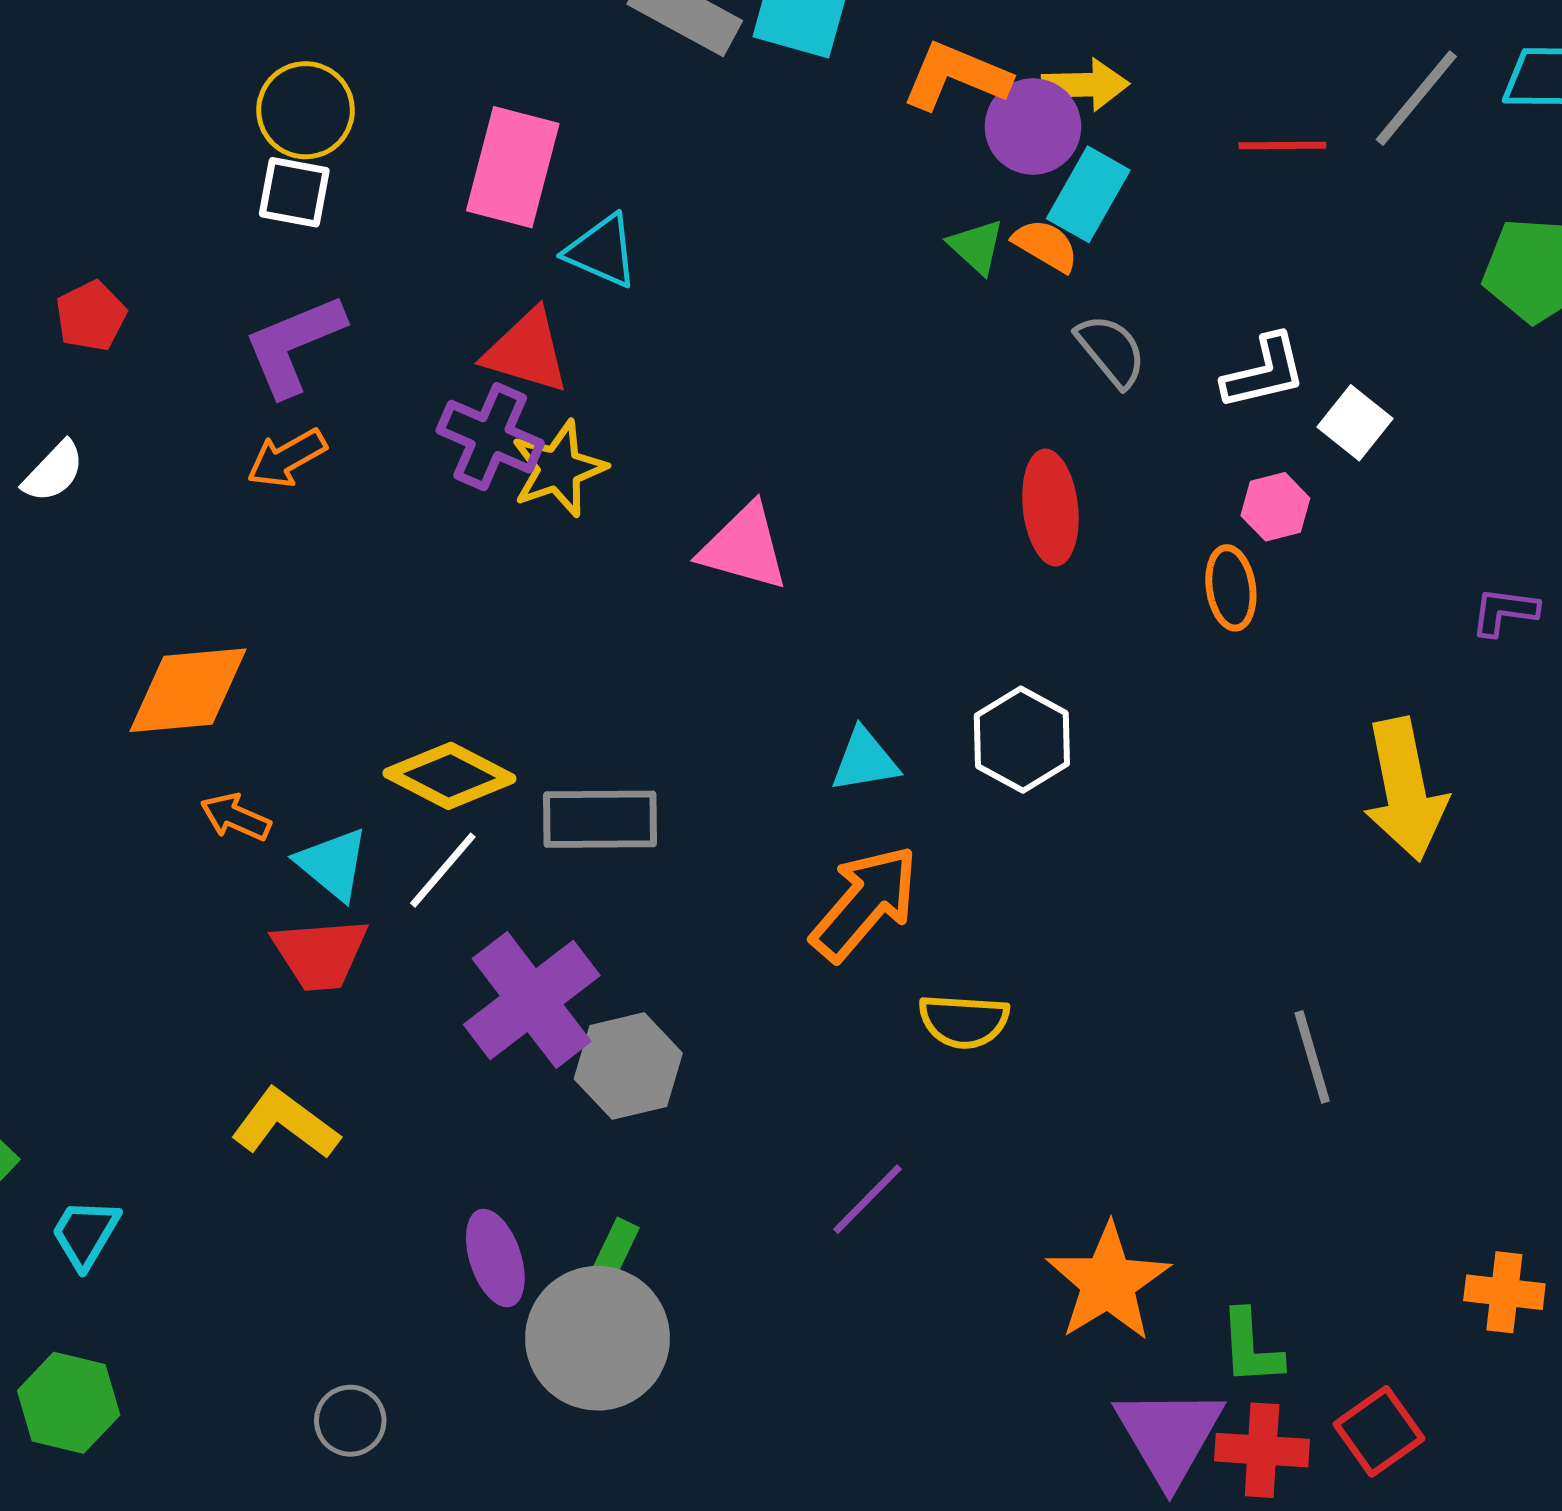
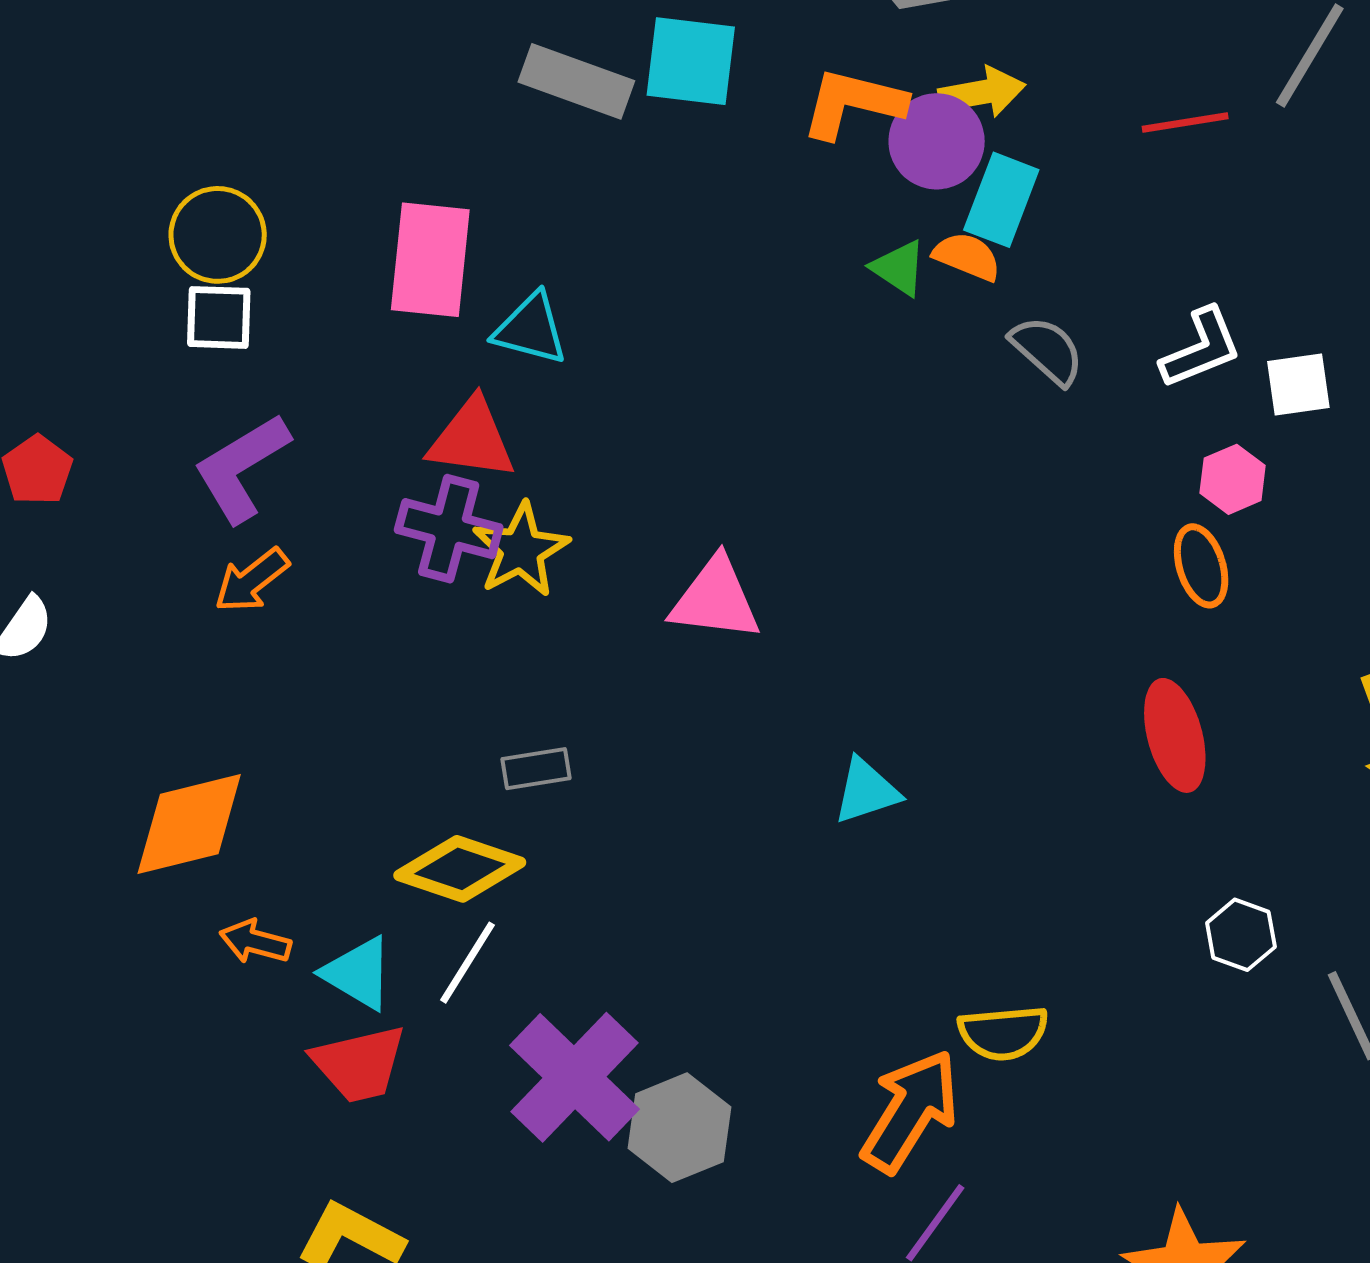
white square: (1355, 423) -> (1298, 384), turned -38
red ellipse: (1050, 508) -> (1175, 735), moved
white hexagon: (1022, 740) -> (1241, 935), moved, size x0.7
gray rectangle: (600, 819) -> (536, 769), moved, size x0.6
orange arrow: (865, 903) -> (910, 1111), moved

